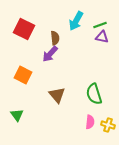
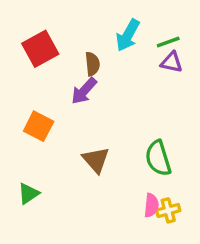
red square: (24, 29) -> (40, 49), turned 35
green triangle: (17, 115) -> (28, 194), turned 32
yellow cross: (108, 125) -> (168, 210), moved, turned -32

